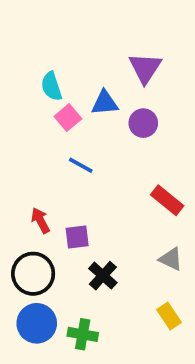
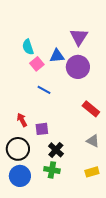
purple circle: (143, 123) -> (78, 67), size x1.5
yellow rectangle: (169, 316) -> (92, 172), turned -72
green cross: (83, 334) -> (52, 170), moved

